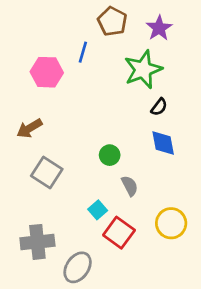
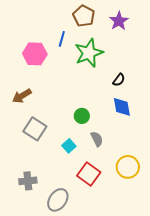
green star: (143, 70) -> (89, 53), moved
cyan square: (98, 210) -> (69, 146), moved
gray cross: (37, 242) -> (28, 181), size x0.7

